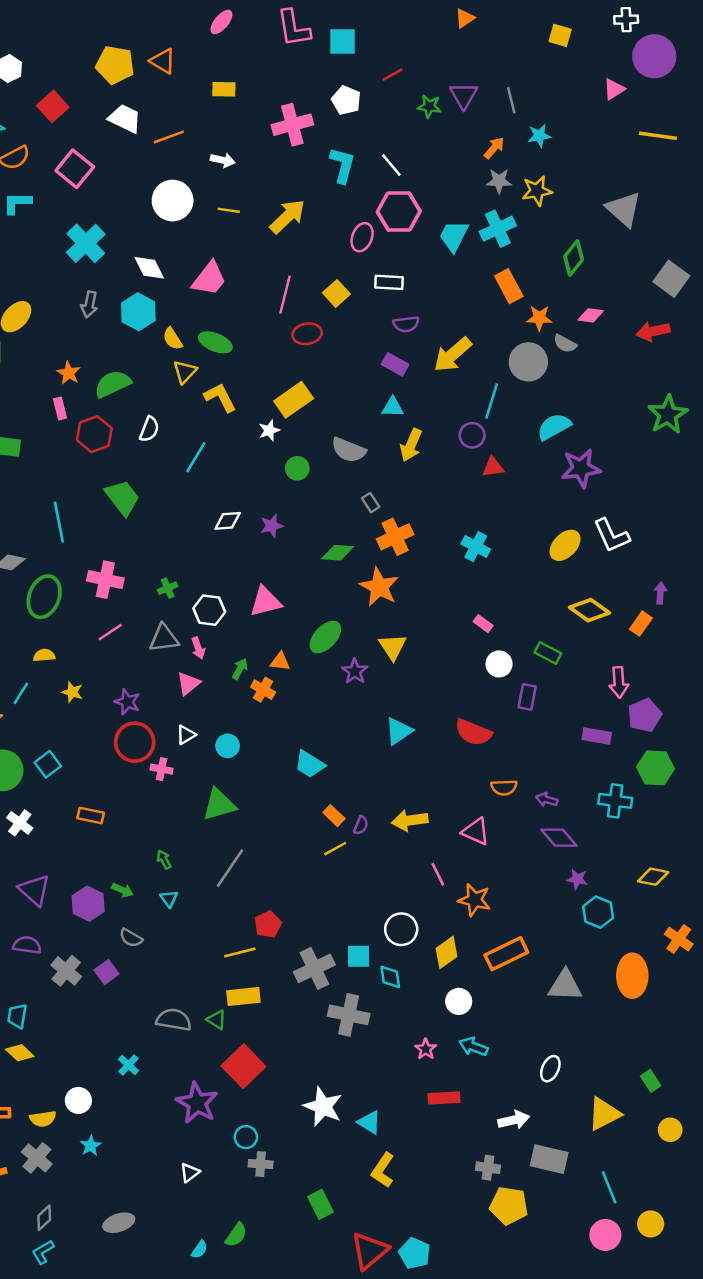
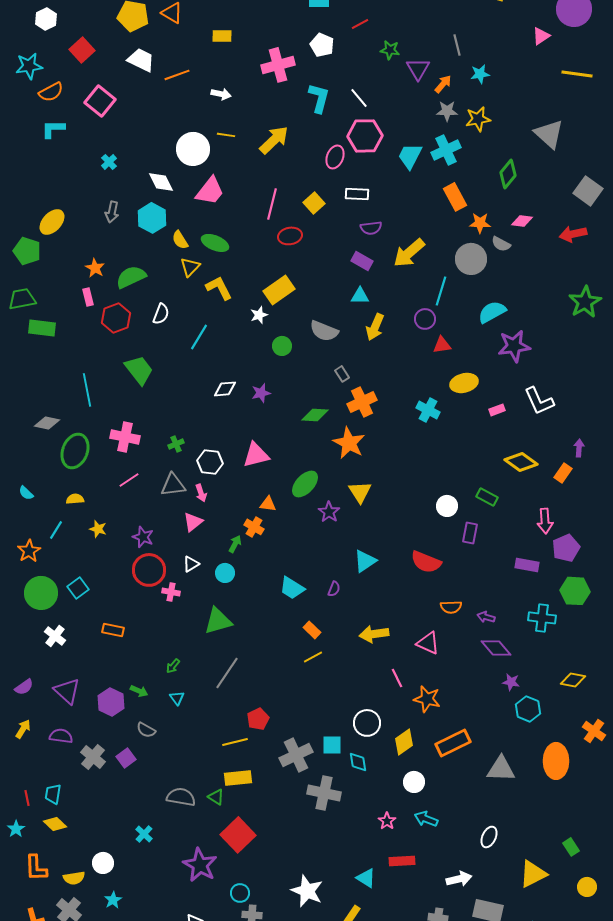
purple triangle: (464, 95) -> (418, 69), moved
white circle: (173, 201) -> (193, 149), moved
cyan cross: (86, 243) -> (109, 162), size x0.5
yellow ellipse: (565, 545) -> (464, 383), moved, turned 32
pink rectangle: (483, 624) -> (497, 410), moved, turned -56
green arrow: (240, 669) -> (235, 544), moved
purple semicircle: (361, 825) -> (334, 589), moved
green arrow: (164, 860) -> (173, 666), turned -112
white star: (323, 1107) -> (307, 891), moved
cyan triangle: (369, 1122) -> (366, 878), moved

